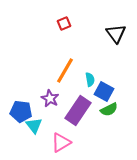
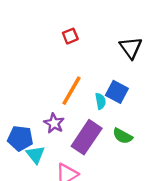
blue square: (104, 91) -> (117, 92), moved
green semicircle: (109, 109) -> (123, 136), turned 54

